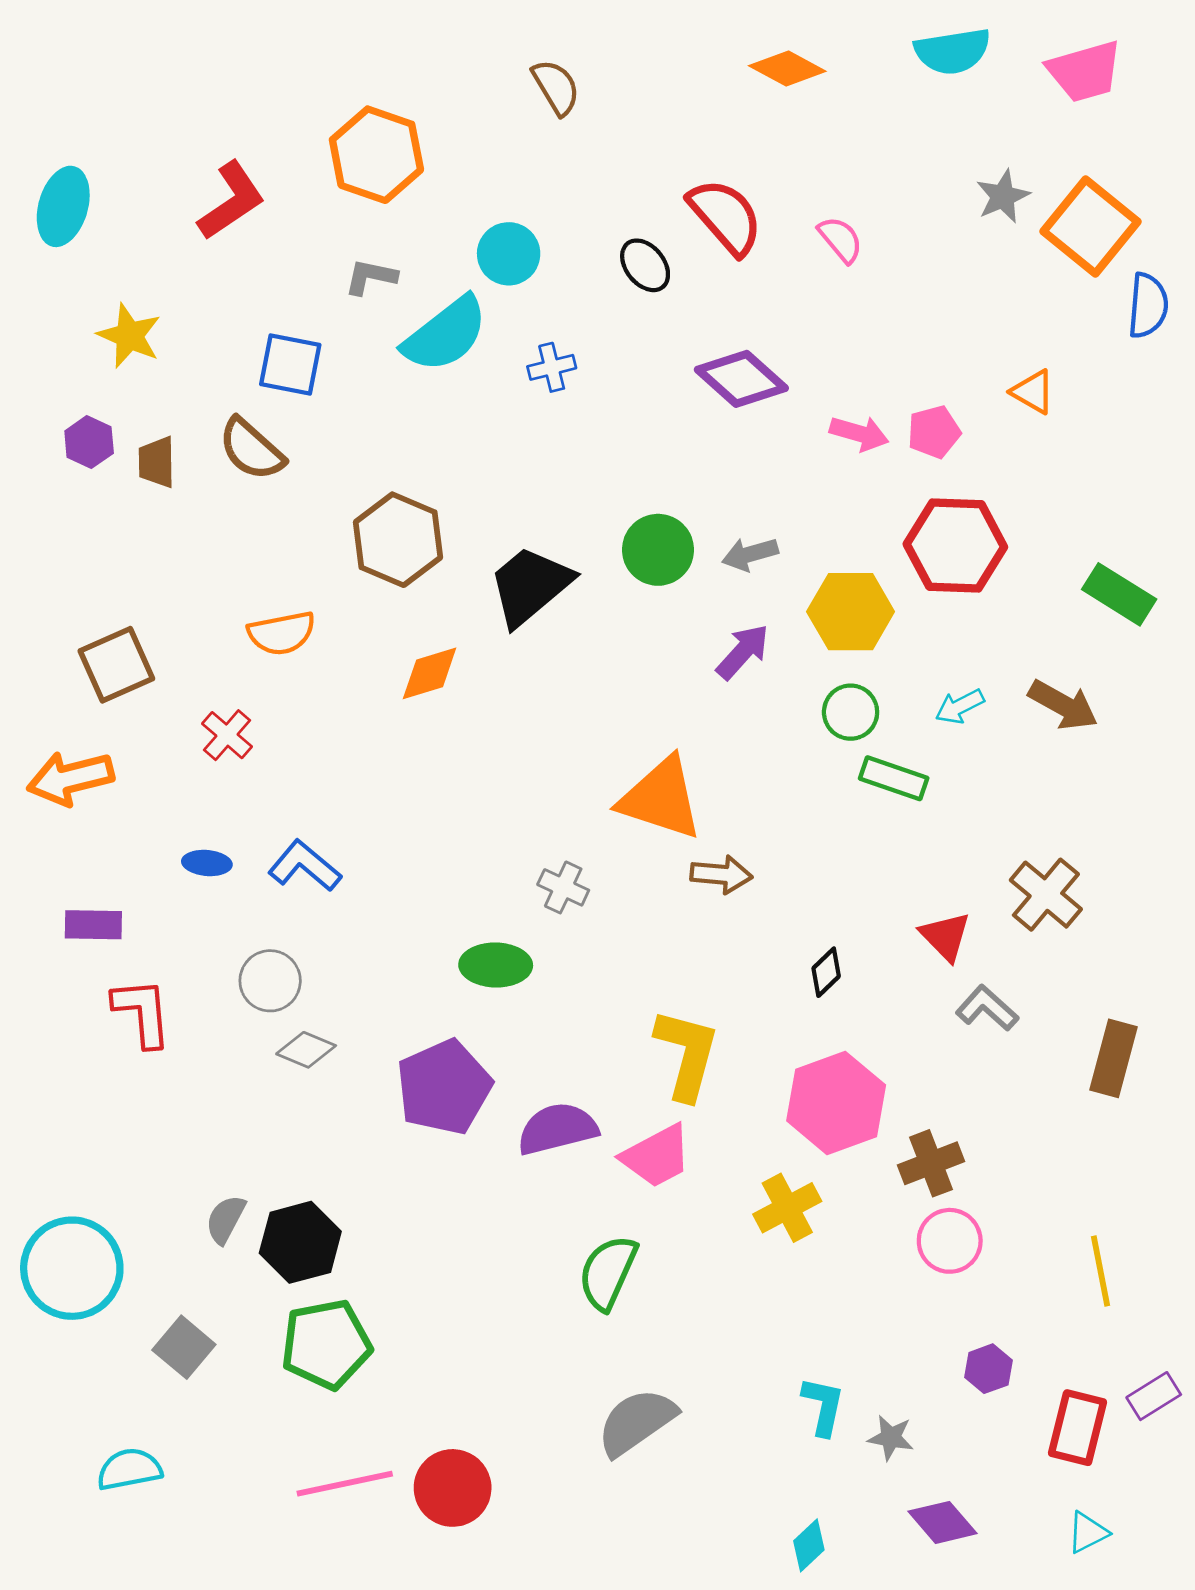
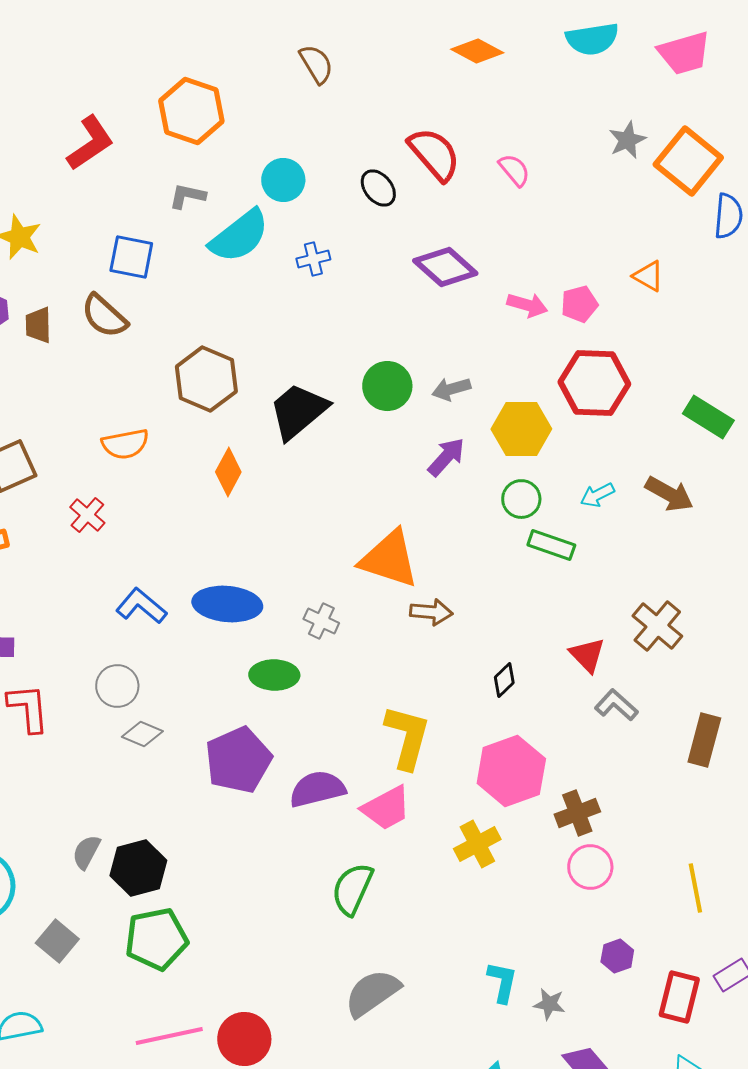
orange diamond: (430, 673) -> (228, 472), turned -45
blue ellipse: (207, 863) -> (227, 604), moved, size x2.0

